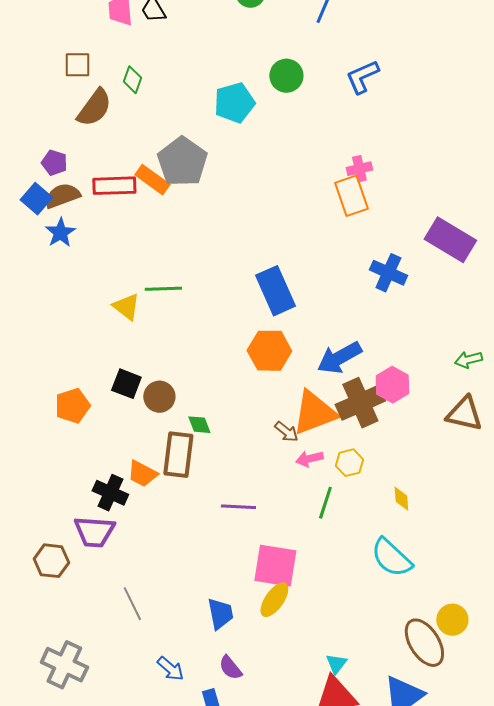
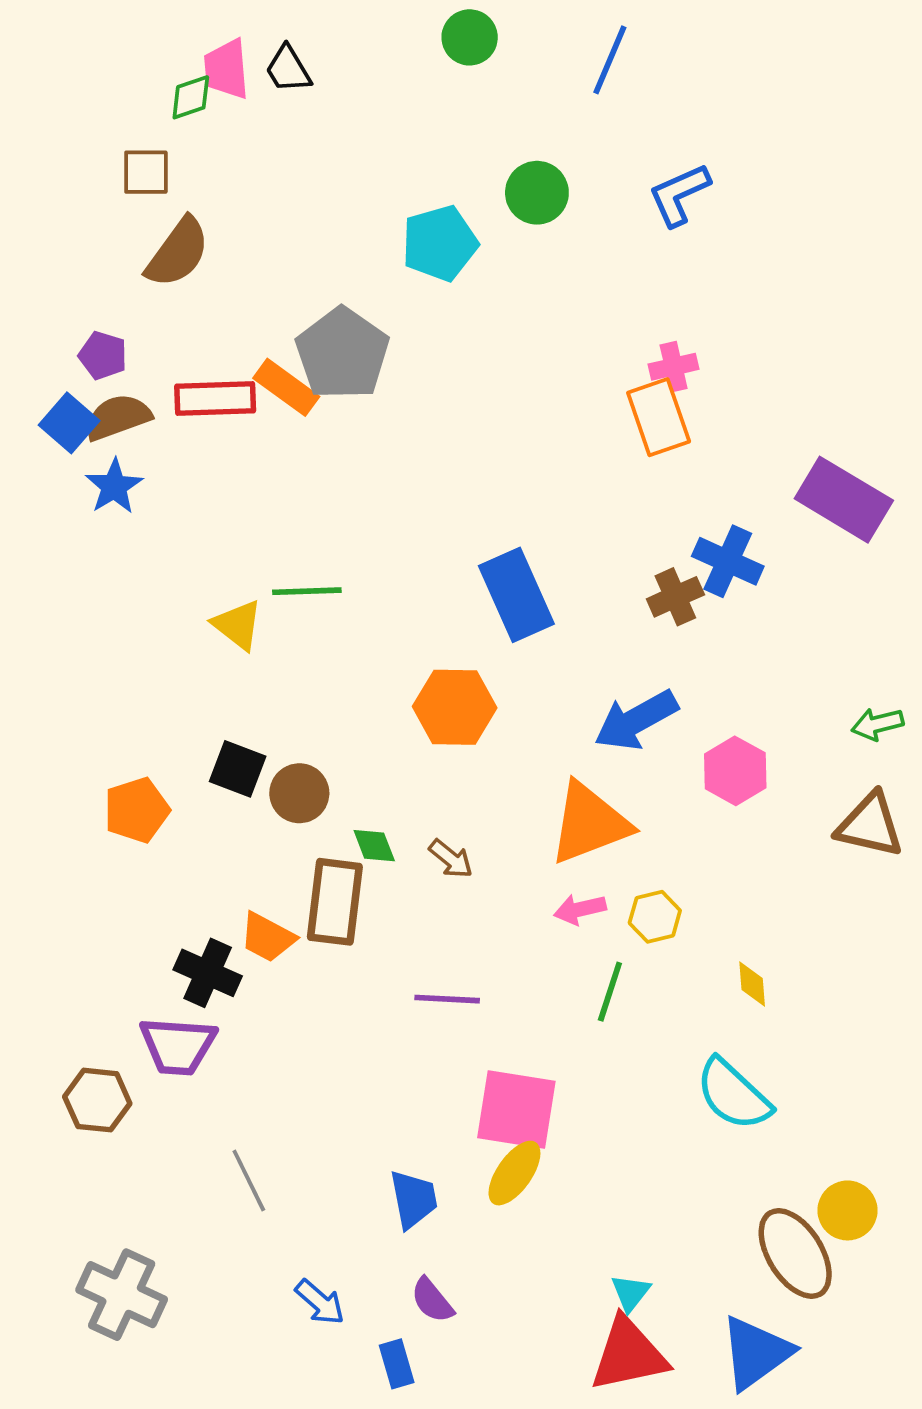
green diamond: (132, 80) -> (191, 97), moved, turned 52
orange hexagon: (269, 351) -> (455, 707), moved
brown cross: (360, 403) -> (675, 597), moved, size x0.6
brown arrow: (286, 432) -> (451, 859), moved

